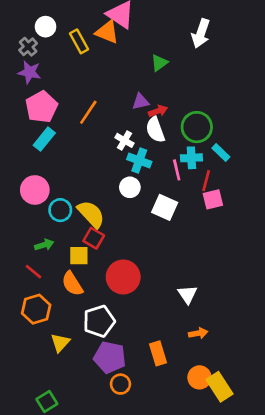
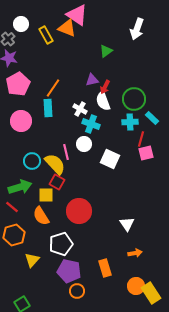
red arrow: (158, 111) -> (105, 87), turned 136
cyan rectangle: (44, 139) -> (48, 108), moved, turned -42
pink line: (177, 170) -> (66, 152), moved
pink circle: (35, 190) -> (21, 121), moved
green arrow: (44, 245) -> (20, 187), size x1.6

